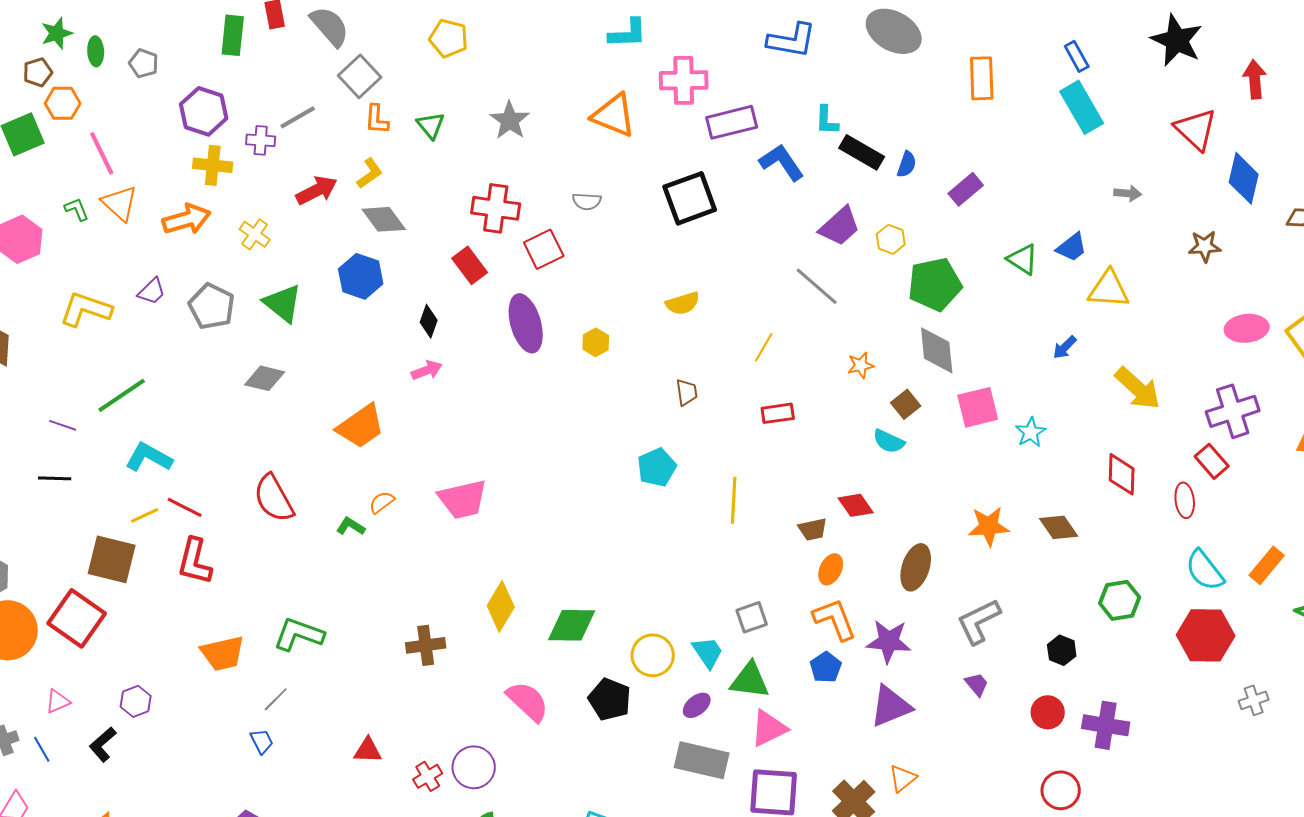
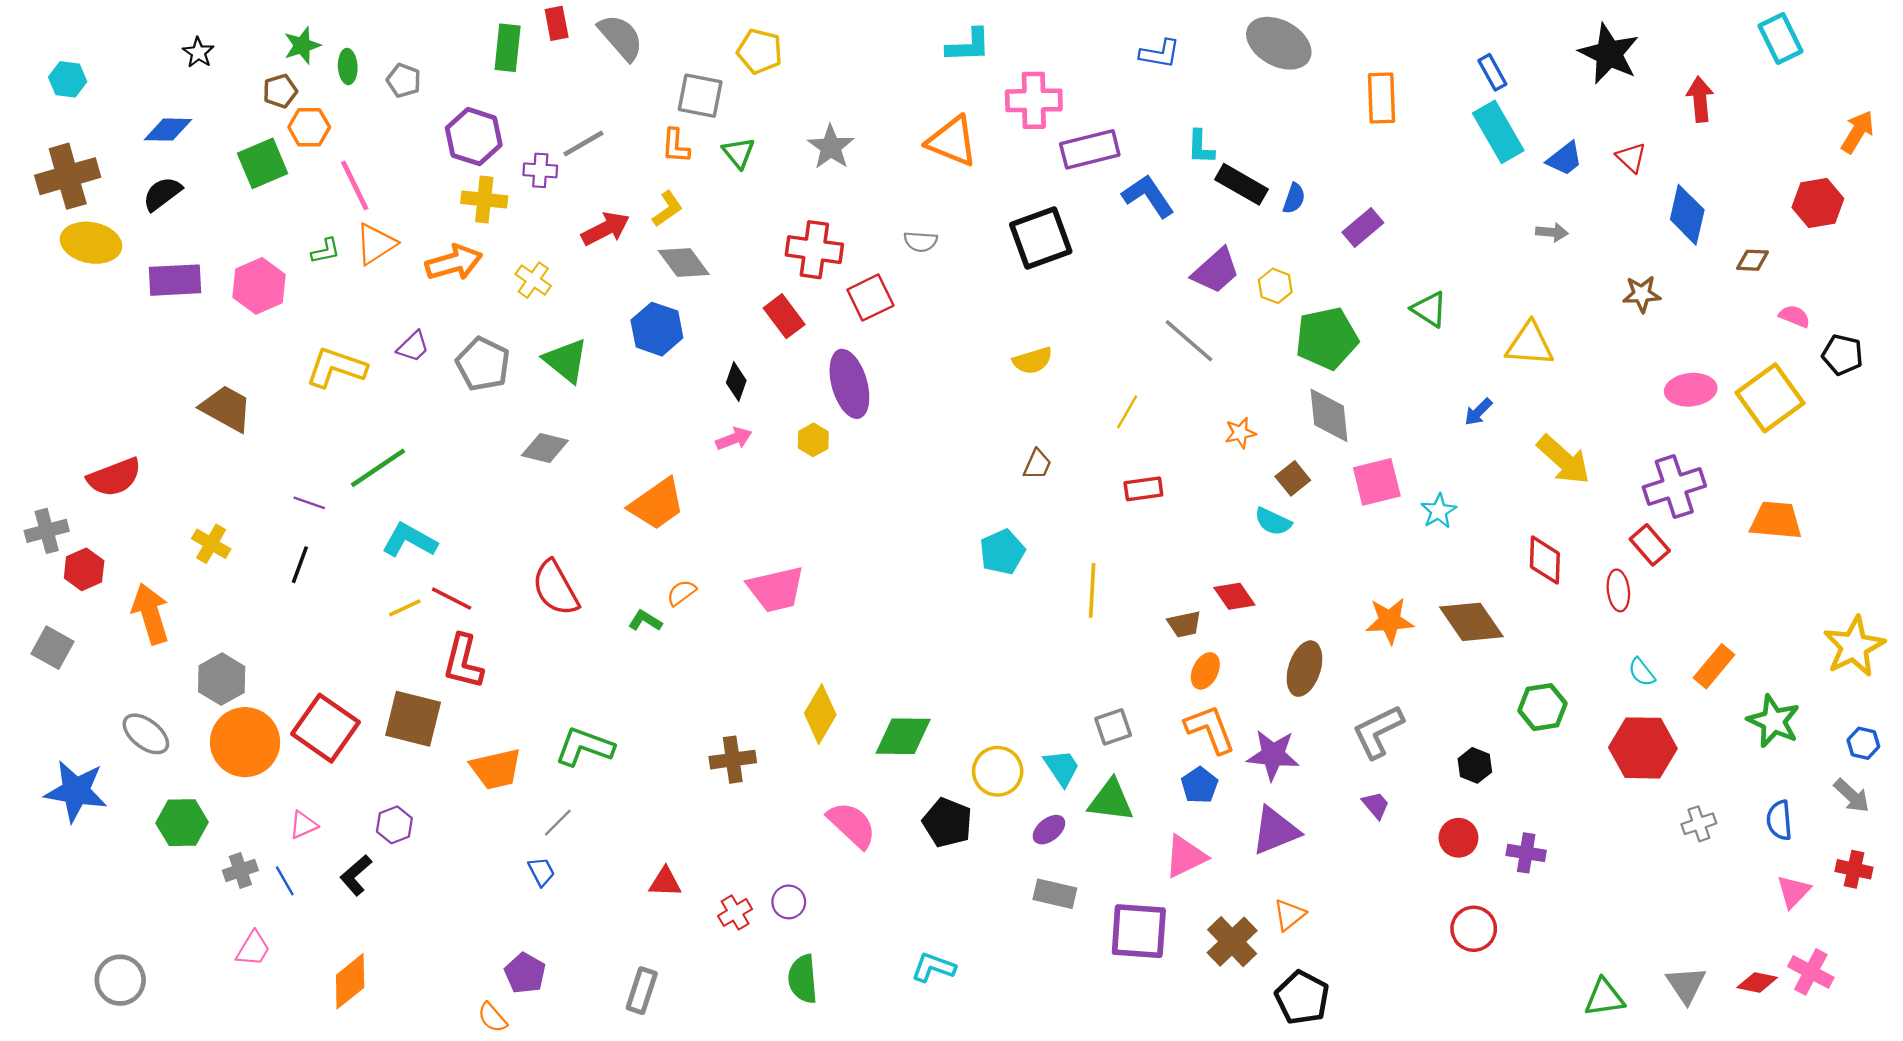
blue L-shape: (792, 40) -> (1160, 54), size x0.7
gray square: (360, 76) -> (700, 96), moved, turned -36
red triangle: (1196, 129) -> (1631, 158), size x0.6
orange triangle: (120, 203) -> (376, 244), turned 45
green L-shape: (77, 209) -> (326, 251), turned 100
blue trapezoid: (1072, 247) -> (1565, 159), moved
yellow hexagon: (596, 342) -> (813, 440), moved
brown trapezoid: (687, 392) -> (1037, 464), turned 32
black line: (55, 478) -> (300, 565), turned -72
brown diamond: (1059, 527) -> (1471, 622), size x1.4
brown square: (112, 559) -> (413, 719), moved
cyan semicircle: (1205, 570) -> (1642, 672), size x0.6
purple cross: (1106, 725) -> (1526, 853), size x0.7
pink triangle: (769, 728) -> (1185, 856), moved
gray rectangle: (702, 760) -> (1055, 894), size x0.7
purple circle: (474, 767) -> (789, 902), size x0.7

